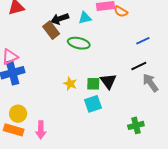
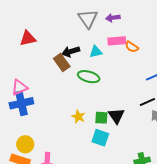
cyan square: (93, 104) -> (100, 138), turned 36

